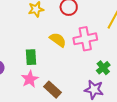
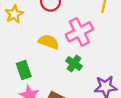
green cross: (103, 68) -> (74, 64), moved

